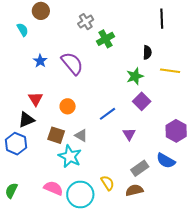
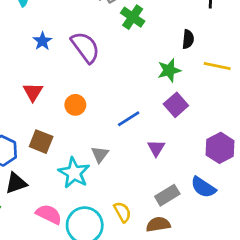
green cross: (105, 39) -> (133, 17), turned -30
black triangle: (26, 120) -> (16, 183), moved
brown square: (56, 135) -> (41, 142), moved
gray triangle: (81, 136) -> (100, 154), moved, turned 32

